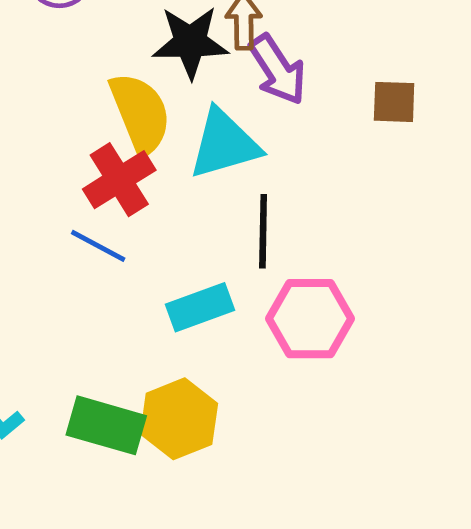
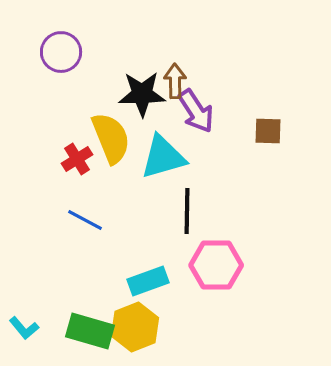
red cross: (119, 180) -> (77, 159), moved, size x0.7
cyan rectangle: (200, 307) -> (148, 281), moved

